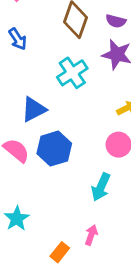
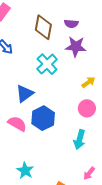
pink arrow: (91, 235) -> (89, 173), moved, turned -152

